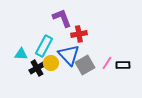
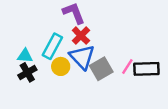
red cross: (79, 34) -> (81, 36), moved, turned -35
black rectangle: (123, 65) -> (146, 69), size x1.5
black cross: (37, 68) -> (27, 72), moved

